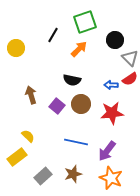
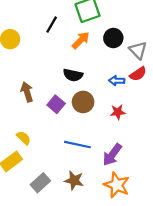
black circle: (115, 40) -> (113, 38), moved
red star: (112, 113) -> (118, 112), size x0.6
brown star: (73, 174) -> (74, 180), turned 30

